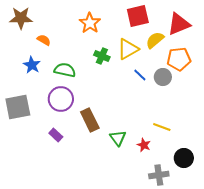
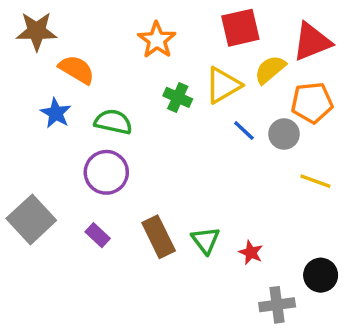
orange semicircle: (44, 40) -> (77, 70), size x1.5
gray square: (18, 107) -> (31, 219), moved, turned -32
brown rectangle: (90, 120) -> (159, 237), moved
yellow line: (162, 127) -> (315, 181), moved

